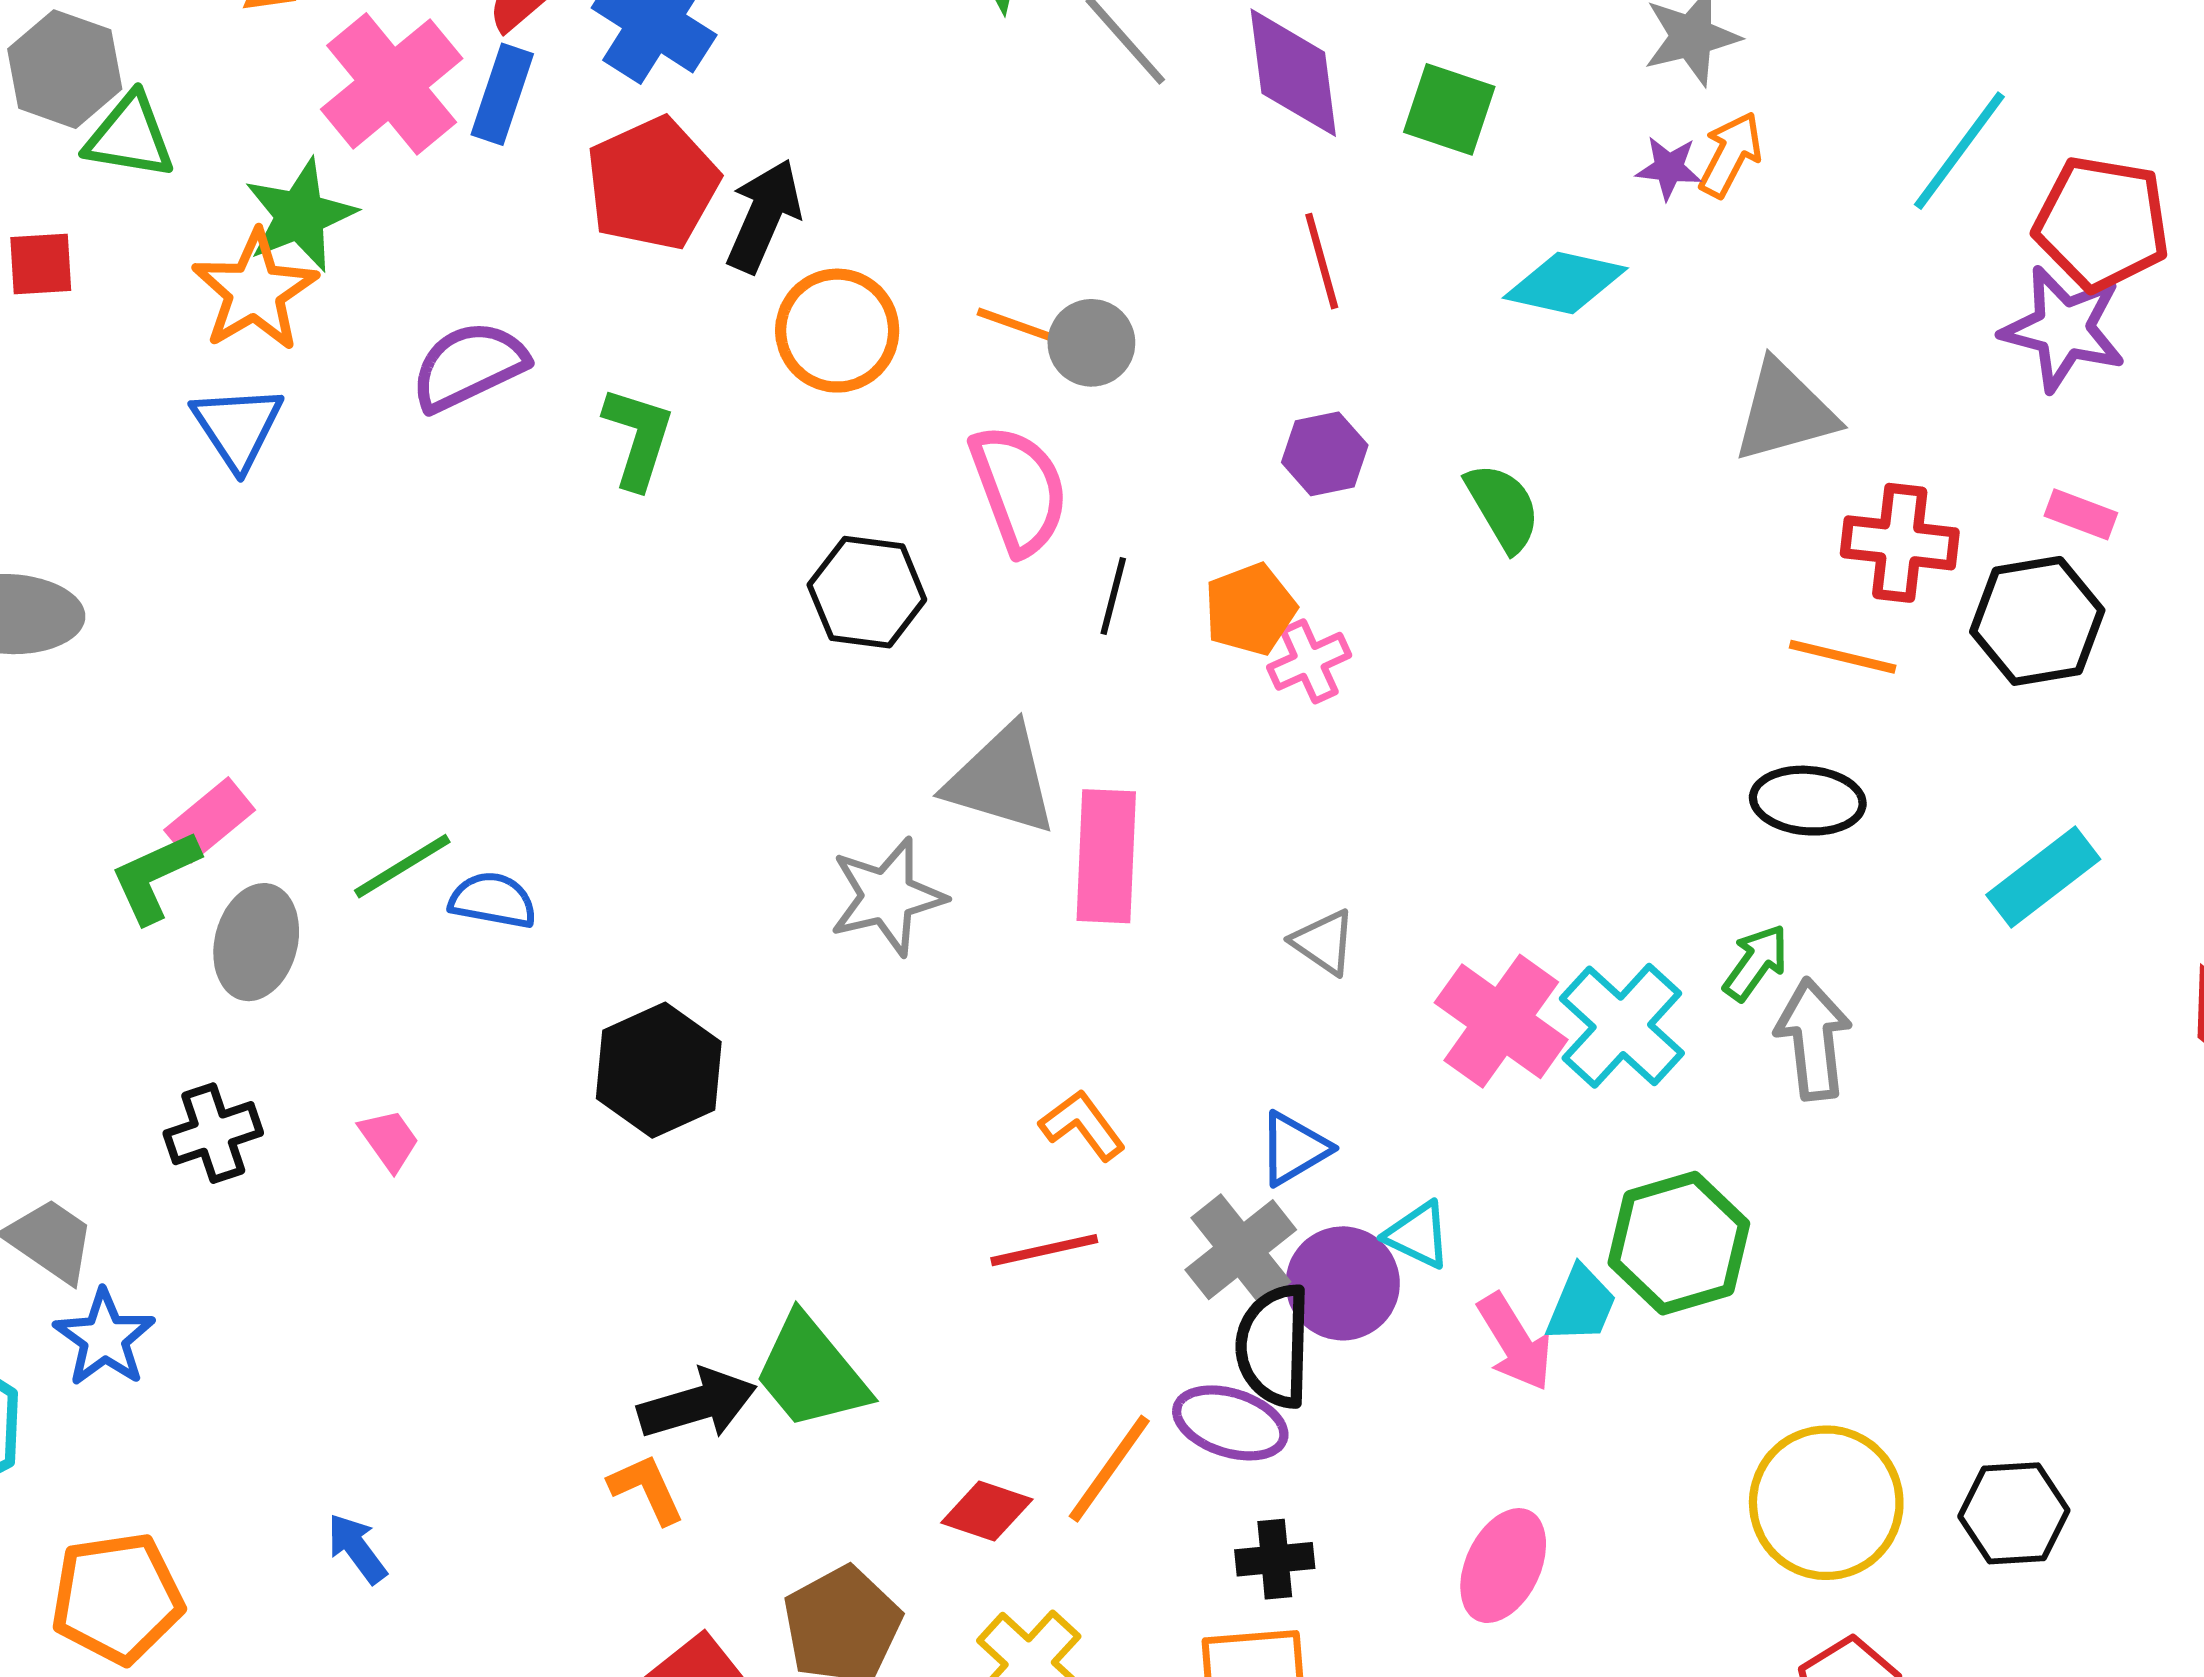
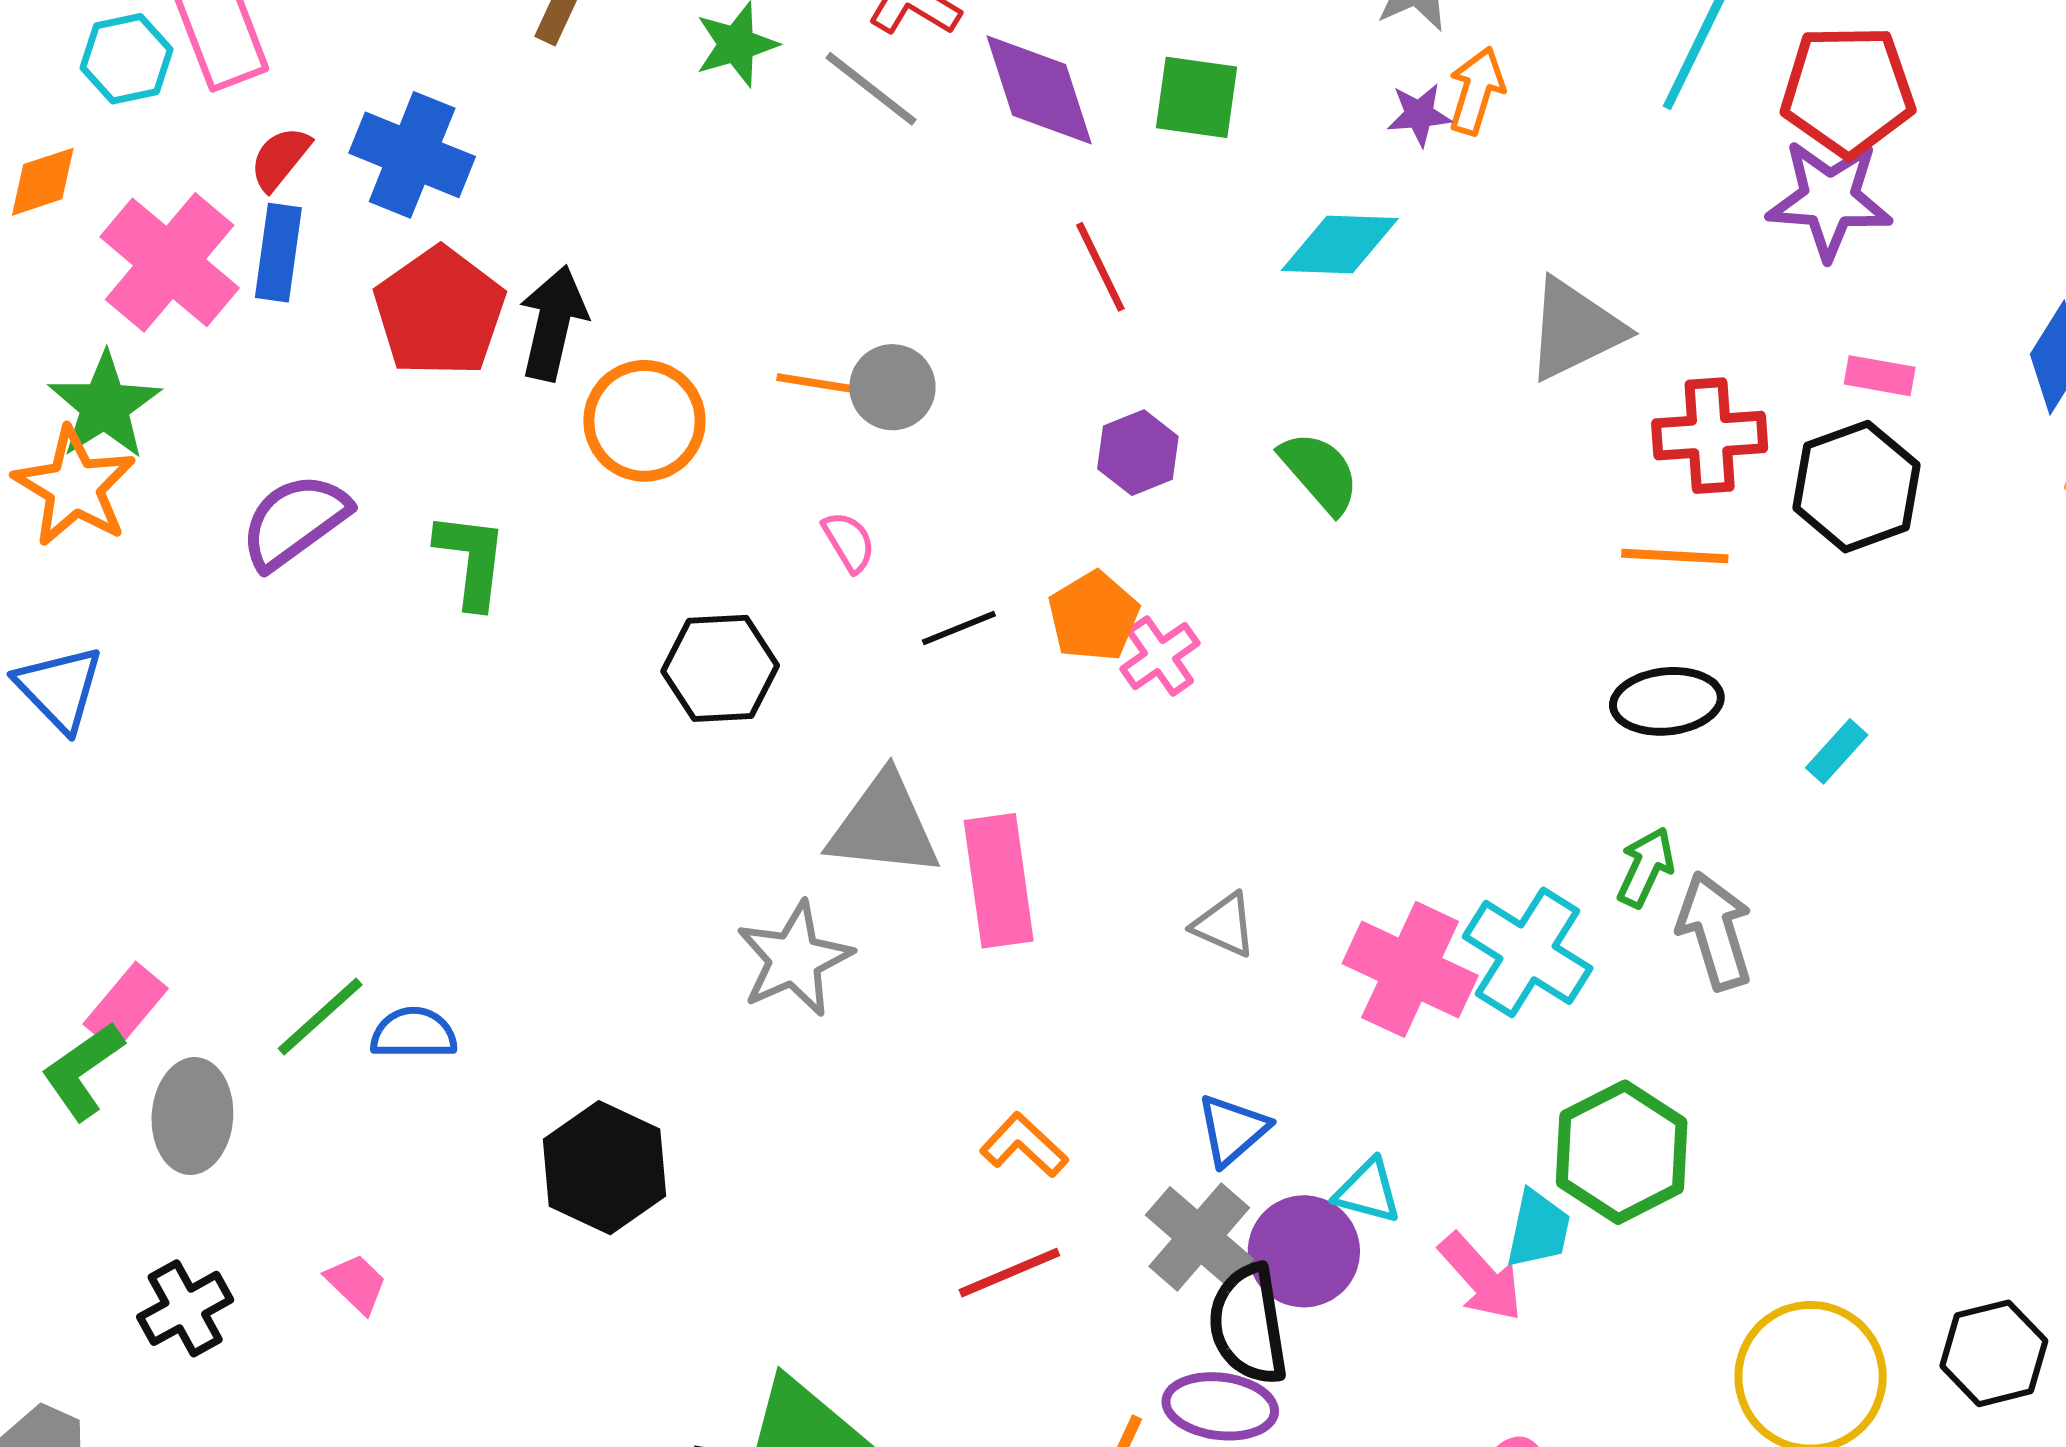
blue triangle: (238, 427) -> (59, 688), moved
pink semicircle: (1019, 489) -> (849, 542), size x0.5
black line: (1113, 596) -> (959, 628), turned 64
cyan rectangle: (2043, 877) -> (1837, 751), moved, size x0.6

